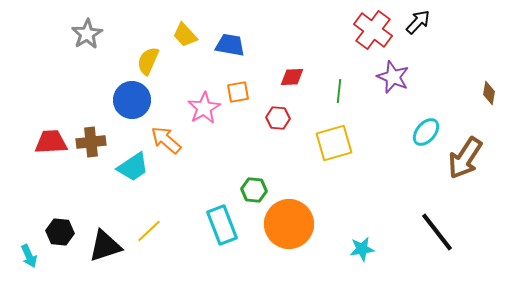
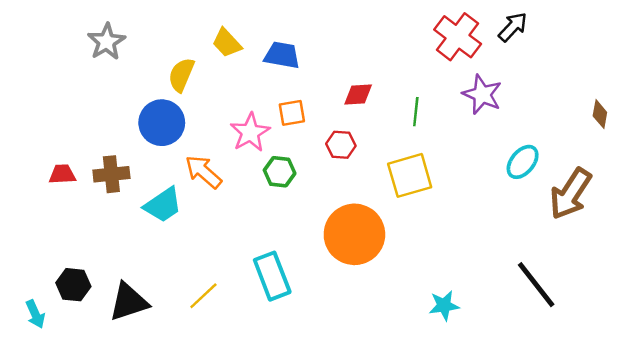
red trapezoid: (51, 142) -> (62, 174), size x0.7
green hexagon: (254, 190) -> (280, 172), moved
orange circle: (289, 224) -> (354, 234), moved
yellow line: (149, 231) -> (203, 296), moved

